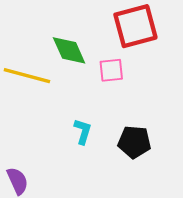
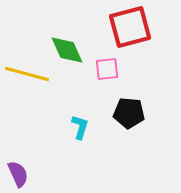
black pentagon: (134, 142) -> (129, 113), moved

